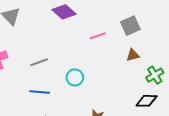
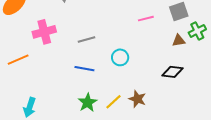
green cross: (155, 75) -> (197, 31), moved
black diamond: (147, 101) -> (173, 72), moved

